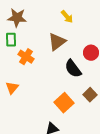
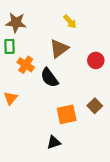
black semicircle: (73, 69) -> (49, 78), moved
orange square: (64, 103) -> (67, 114), turned 30

